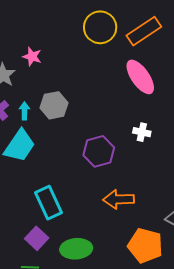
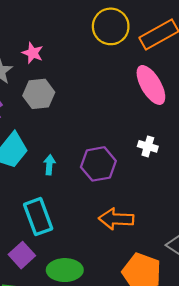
gray hexagon: (54, 105) -> (39, 94), moved
cyan arrow: (24, 111) -> (49, 165), moved

